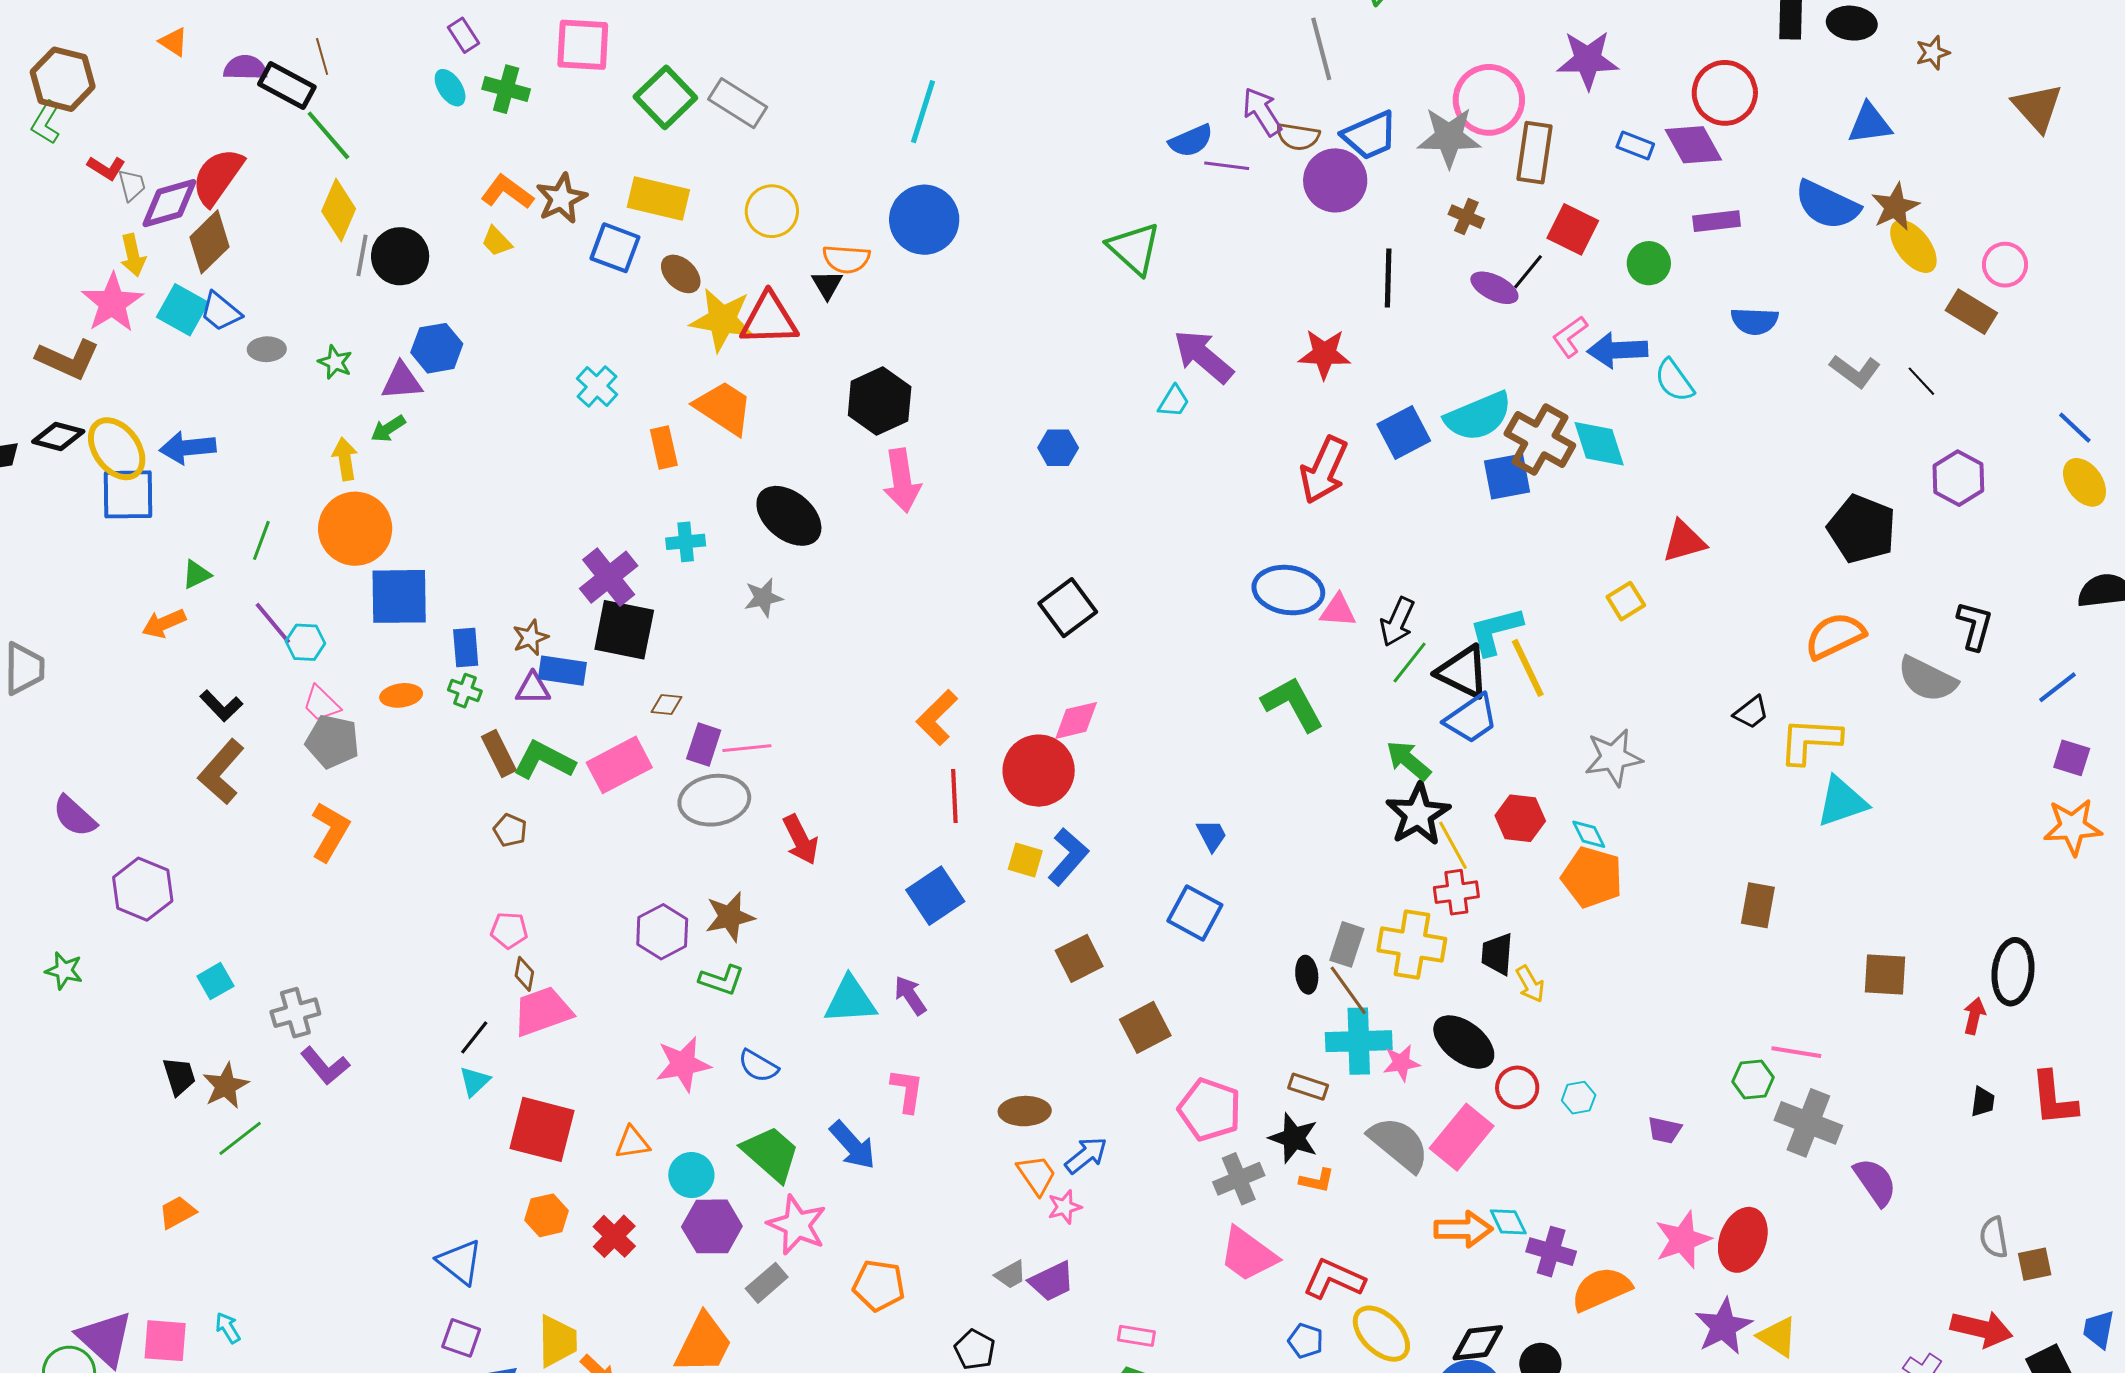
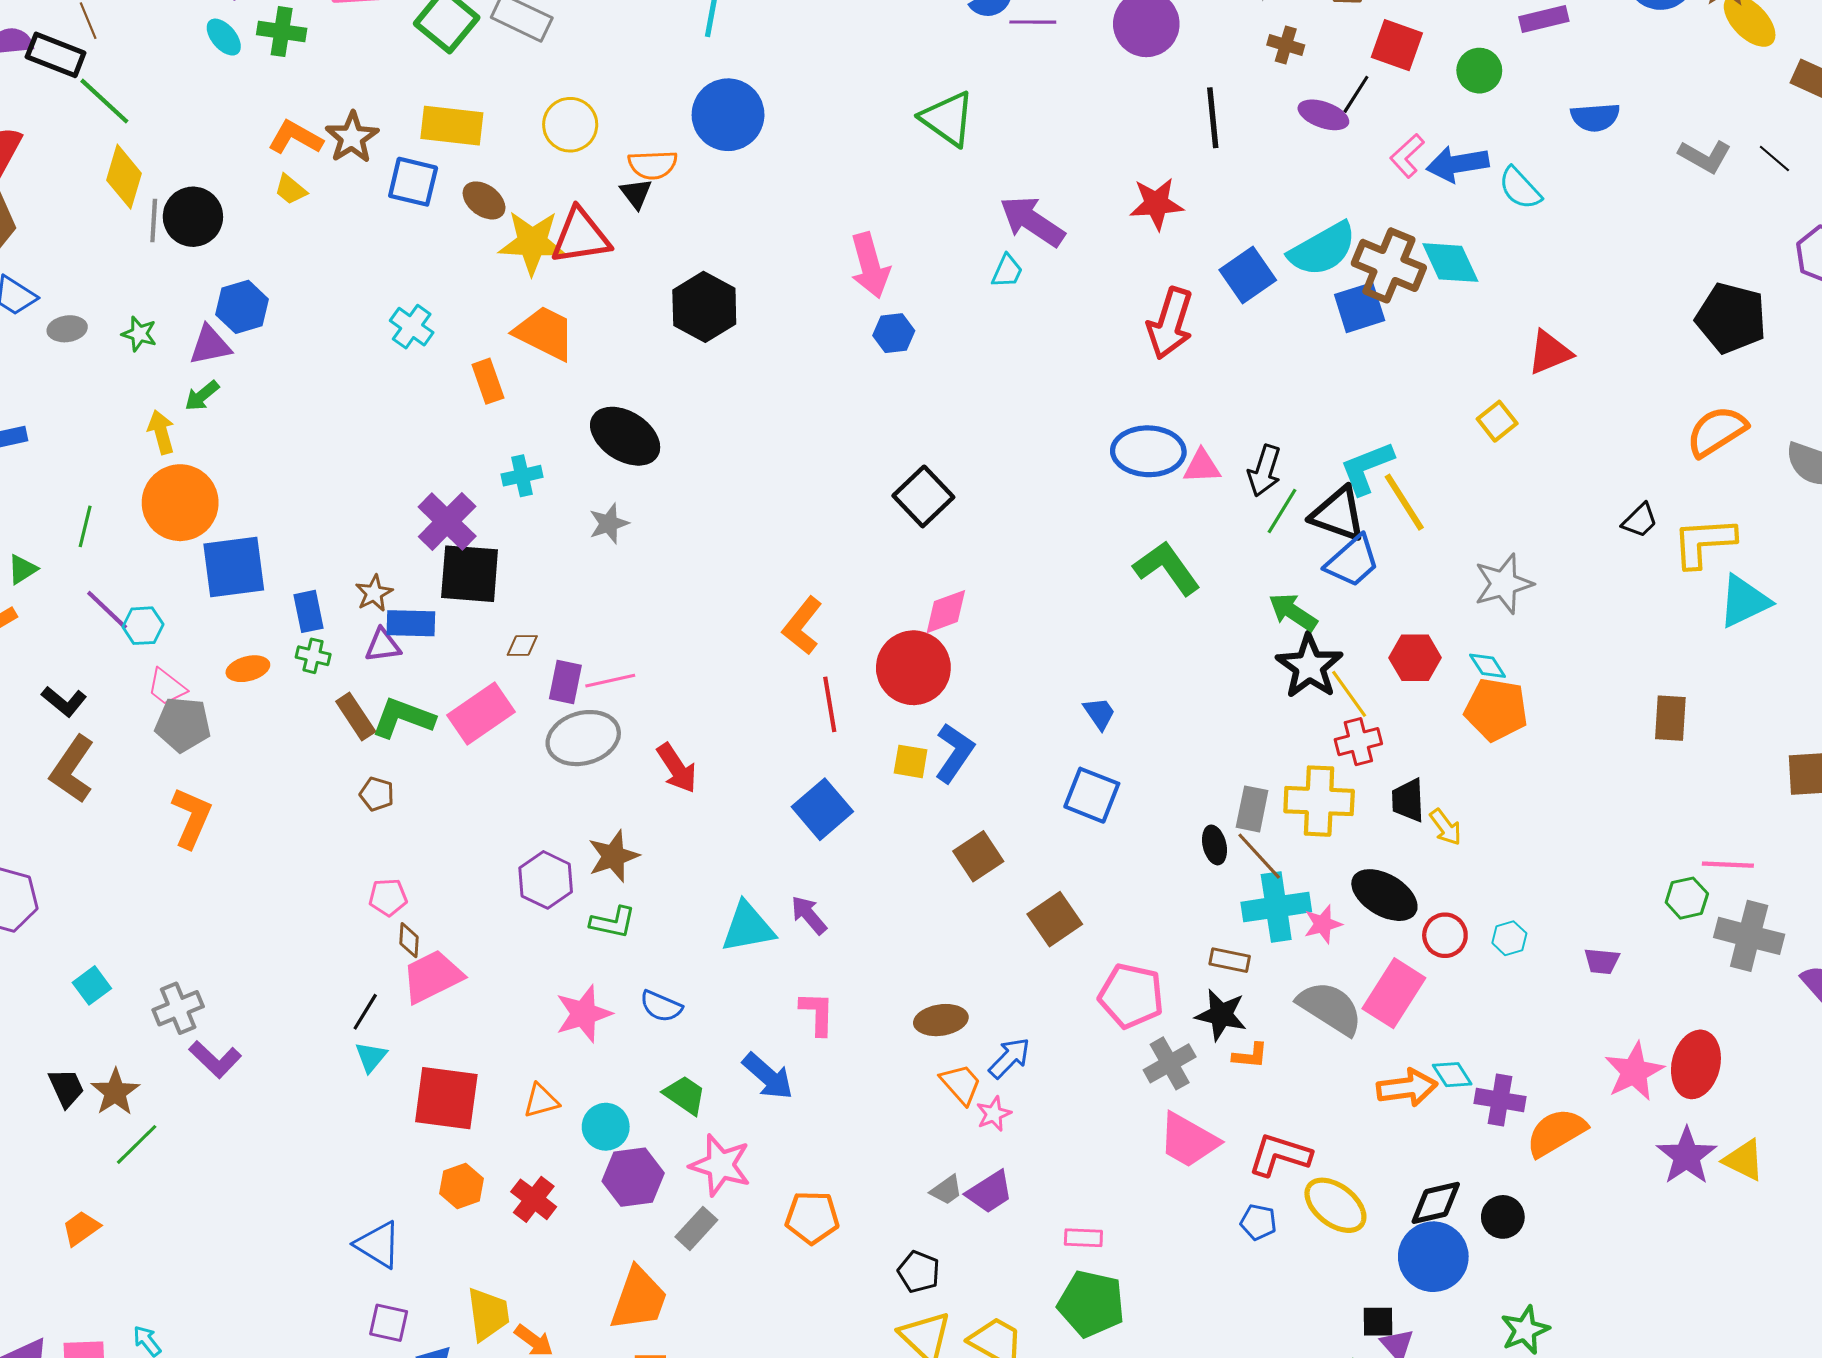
pink arrow: (902, 480) -> (870, 265), moved
green trapezoid: (771, 1154) -> (685, 1095), size x0.7

